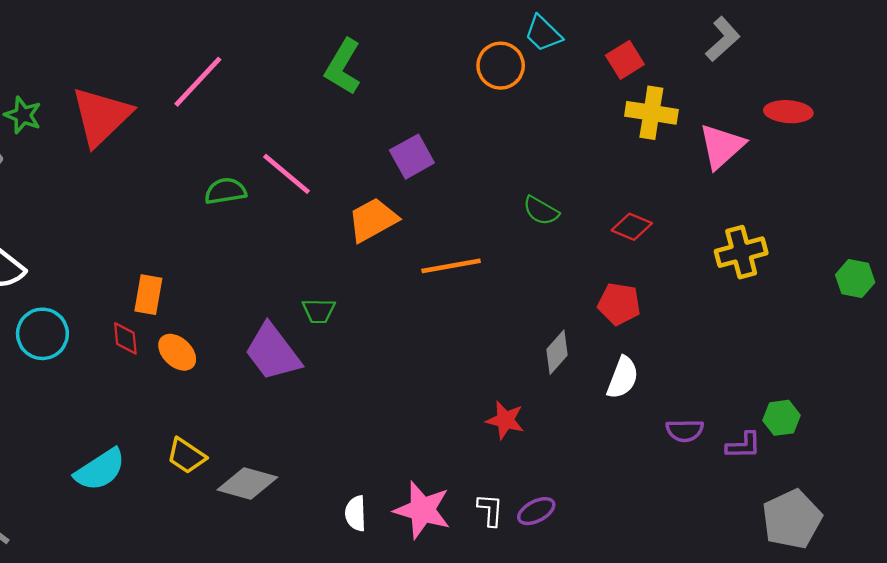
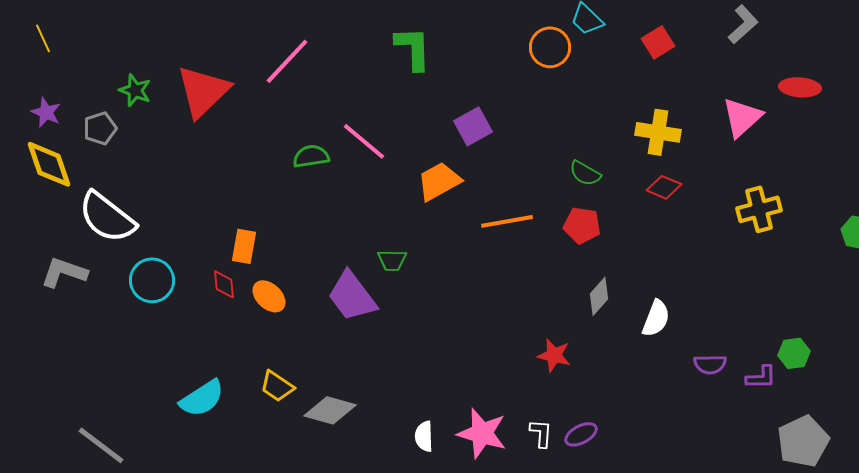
green L-shape: (343, 67) -> (413, 48), turned 147
yellow cross: (651, 113) -> (658, 132), moved
red pentagon: (619, 304) -> (582, 225), moved

